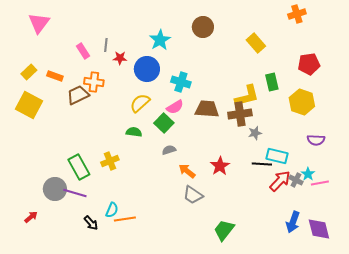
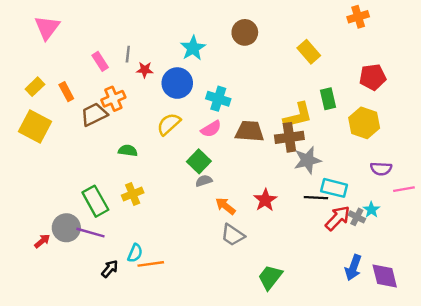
orange rectangle: (55, 76) -> (66, 92), turned 42
orange cross: (94, 82) -> (113, 99), turned -30
green square: (164, 123) -> (199, 161), moved
green semicircle: (134, 132) -> (128, 151), moved
gray star: (255, 133) -> (307, 160), size x1.6
pink line: (320, 183) -> (404, 189), moved
red arrow: (31, 217) -> (42, 241), moved
black arrow: (91, 223) -> (110, 269), turned -98

